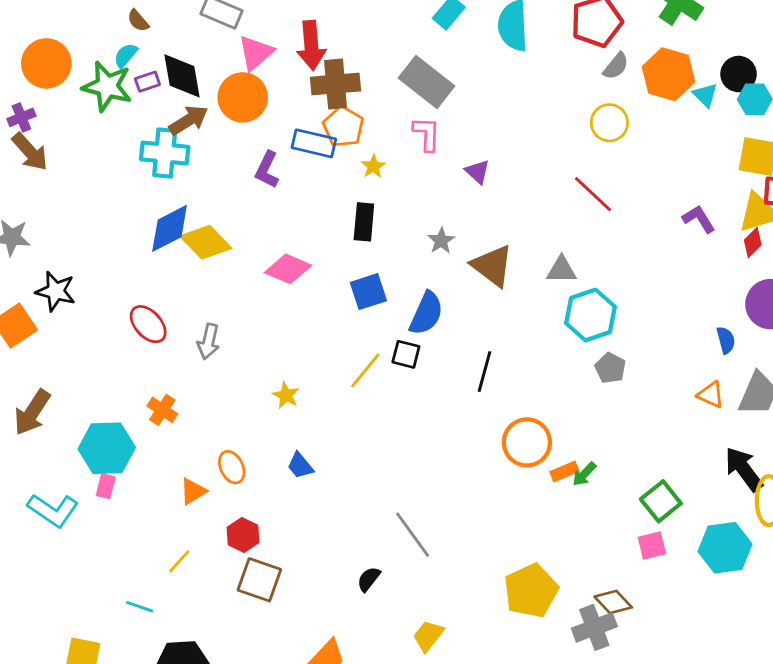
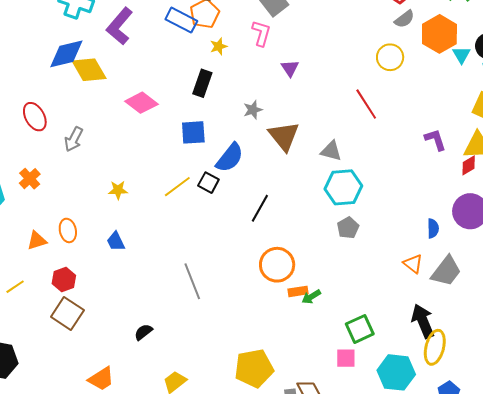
purple L-shape: (267, 170) -> (120, 26), moved, size x1.4
yellow star: (286, 395) -> (118, 190), turned 30
gray line: (413, 535) -> (192, 281), moved

